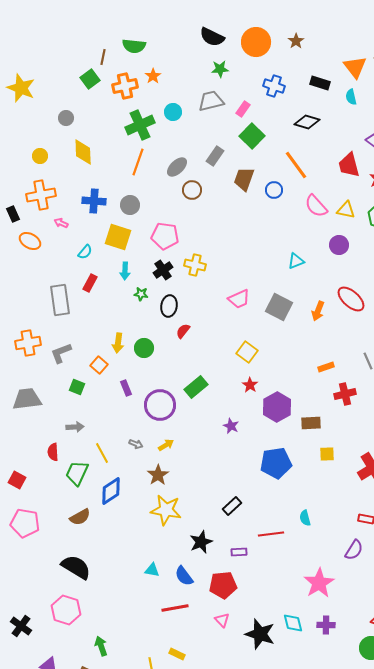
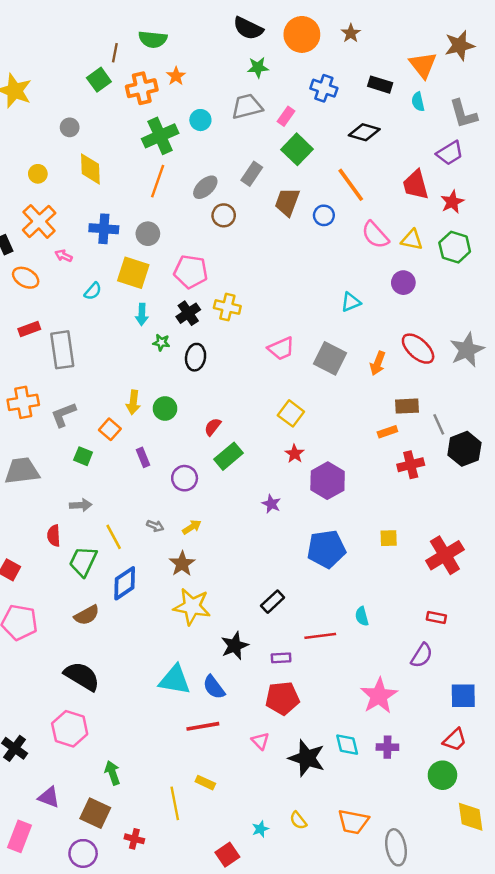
orange cross: (41, 195) -> (39, 221), turned -32
red rectangle: (90, 283) -> (29, 329), moved, turned 42
red semicircle: (183, 331) -> (213, 427), moved
purple circle: (160, 405) -> (185, 478), size x0.7
brown rectangle: (311, 423) -> (407, 406), moved
cyan triangle: (152, 570) -> (175, 680), size x1.8
red pentagon: (223, 585) -> (282, 698), moved

